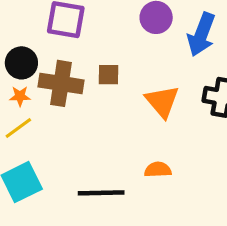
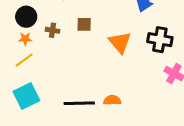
brown cross: (61, 83) -> (53, 30), size x0.5
orange semicircle: (158, 170) -> (112, 100), moved

